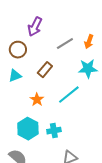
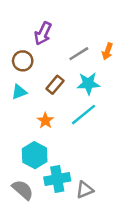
cyan star: (88, 69) -> (88, 84), moved
cyan cross: (54, 131) -> (57, 179), moved, size x1.5

